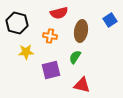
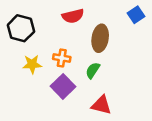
blue square: (110, 20) -> (136, 15), moved
orange cross: (50, 36) -> (62, 58), moved
purple square: (51, 70) -> (63, 86), turned -30

